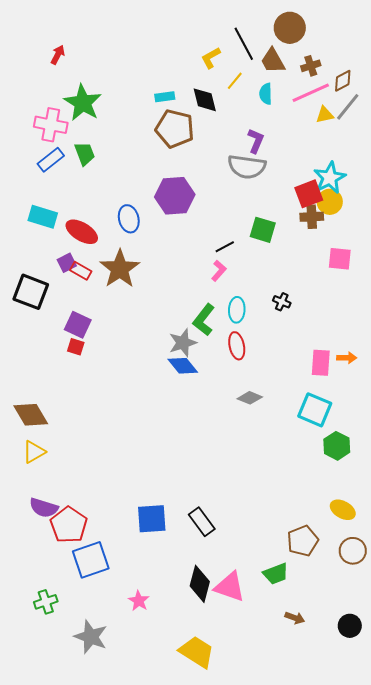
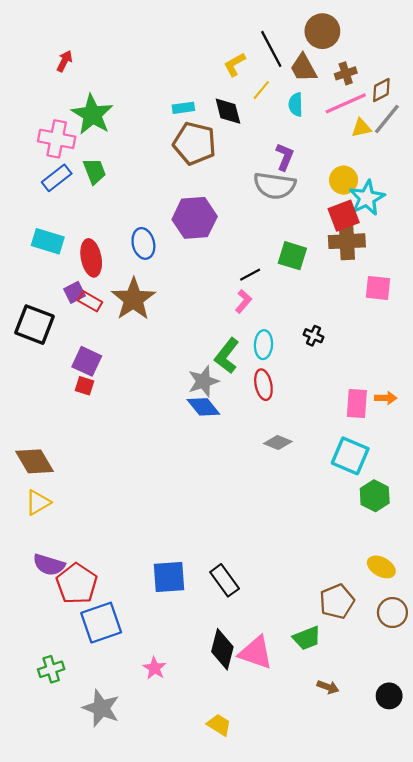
yellow circle: (330, 202) -> (344, 180), moved
brown cross: (312, 217) -> (347, 241), size x1.4
red ellipse: (82, 232) -> (91, 258), turned 48
yellow trapezoid: (197, 652) -> (219, 725), size x0.6

